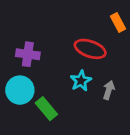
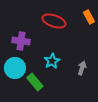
red ellipse: (90, 49) -> (54, 21), moved
cyan star: (81, 81) -> (52, 61), moved

